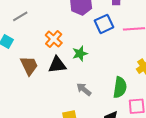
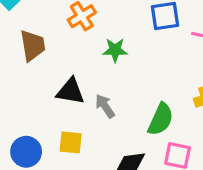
black triangle: (57, 65) -> (70, 91), moved

